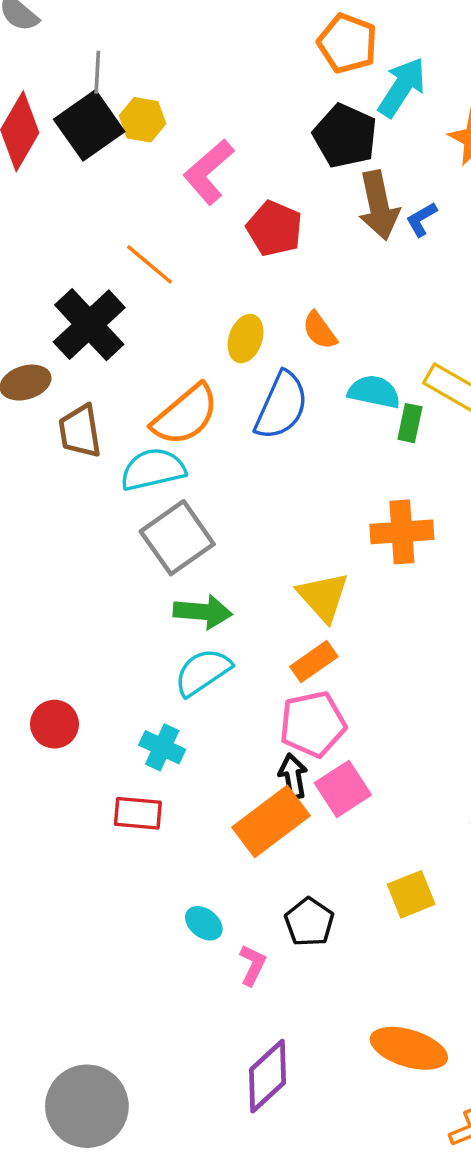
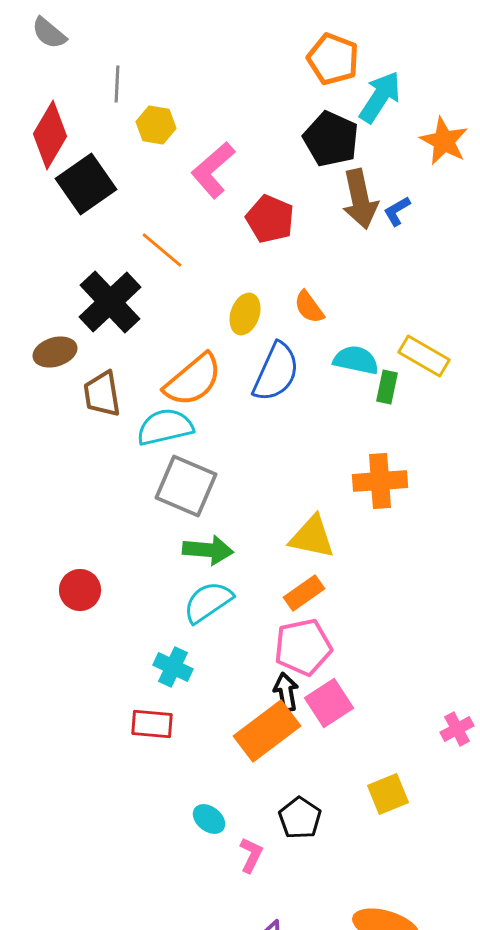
black square: (89, 125) -> (86, 184), moved
gray square: (177, 538) -> (186, 486), turned -32
yellow triangle: (323, 597) -> (312, 537), turned -36
red circle: (54, 724) -> (80, 590), moved

